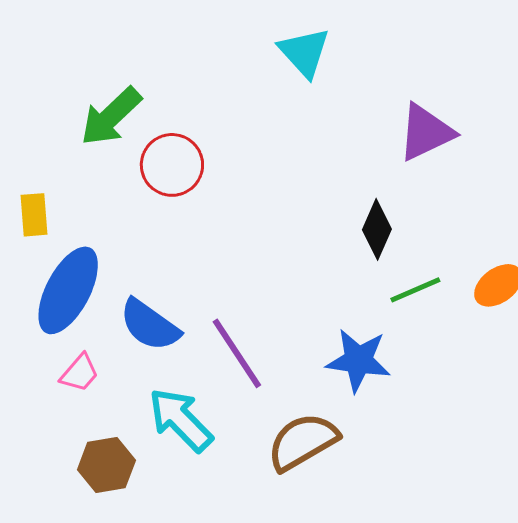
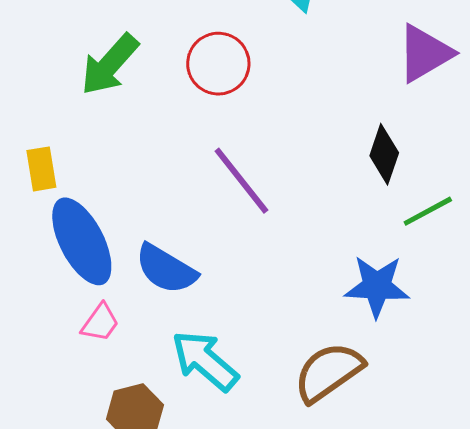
red circle: (172, 165) -> (218, 64), moved
blue ellipse: (68, 290) -> (82, 241), turned -50
purple line: (237, 353) -> (241, 181), moved

